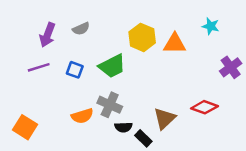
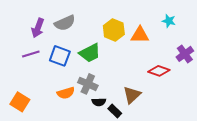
gray semicircle: (81, 29) -> (65, 23), size x1.5
blue square: (75, 70) -> (60, 56), size x1.5
red diamond: (204, 107) -> (159, 71), moved

